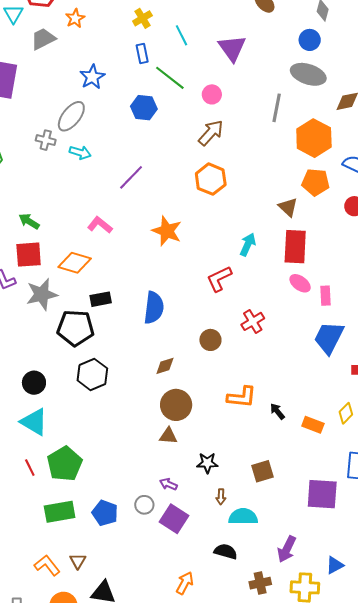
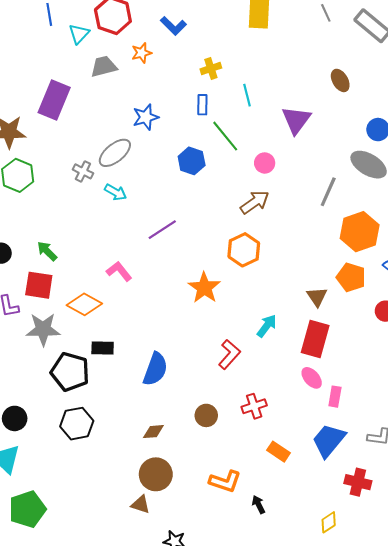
orange star: (167, 231) -> (204, 288), moved
red L-shape: (219, 279) -> (229, 354), turned 144
orange rectangle: (313, 425) -> (279, 452), moved

